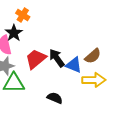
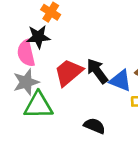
black star: (14, 33) -> (38, 37), turned 30

